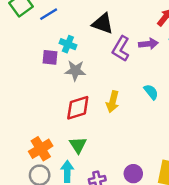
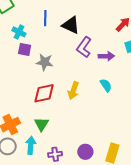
blue line: (49, 14) -> (45, 18), moved, turned -63
cyan cross: (68, 44) -> (19, 32), moved
purple arrow: (148, 44) -> (106, 56), moved

